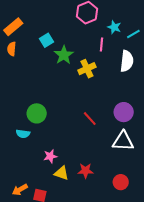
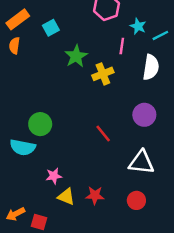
cyan square: (46, 40) -> (51, 28), moved
purple circle: (124, 112) -> (144, 115), moved
cyan semicircle: (23, 134) -> (23, 147), size x1.5
red circle: (121, 182) -> (136, 200), moved

